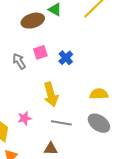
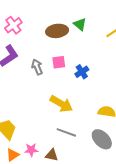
yellow arrow: (51, 94) -> (61, 104), turned -55
pink star: (24, 118) -> (31, 150), moved

